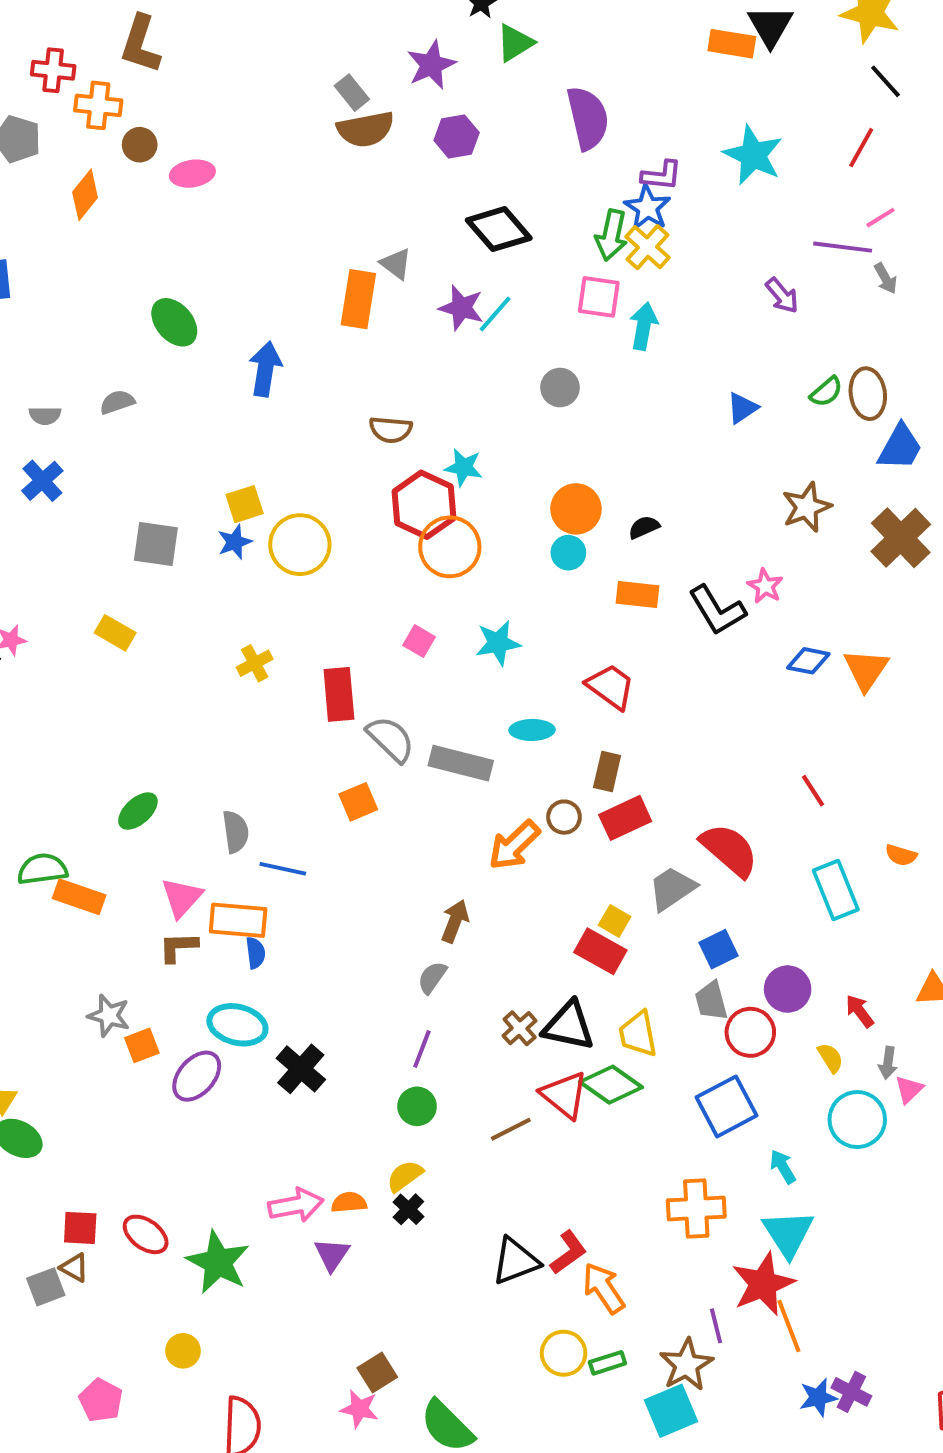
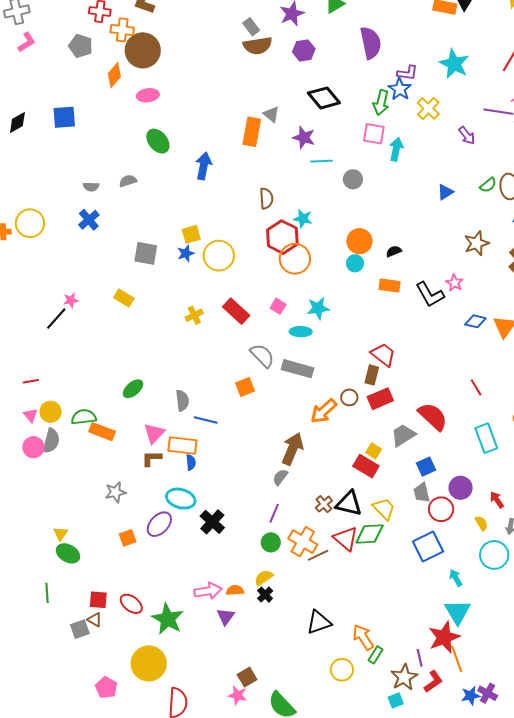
brown circle: (140, 145) -> (143, 50), size x2.0
pink ellipse: (192, 174) -> (148, 95), moved
yellow cross: (647, 247) -> (428, 108), moved
cyan line: (495, 314) -> (321, 161), moved, turned 45
brown semicircle: (391, 430) -> (266, 198), turned -100
red trapezoid: (611, 687) -> (383, 355), moved
red rectangle: (339, 694) -> (236, 311), moved, turned -44
cyan ellipse: (532, 730) -> (301, 332), moved
brown arrow: (455, 921) -> (293, 449), size x1.5
gray star: (109, 1016) -> (116, 492), turned -30
yellow trapezoid: (638, 1034) -> (384, 509), turned 145
orange square: (142, 1045) -> (128, 538), moved
green diamond: (611, 1085) -> (370, 534), turned -40
orange cross: (696, 1209) -> (303, 542), moved, turned 32
red L-shape: (568, 1252) -> (433, 681), moved
yellow circle: (183, 1351) -> (149, 663), size x2.0
green rectangle: (607, 1363) -> (376, 655), moved, turned -42
cyan square: (671, 1411) -> (396, 700), size x0.6

